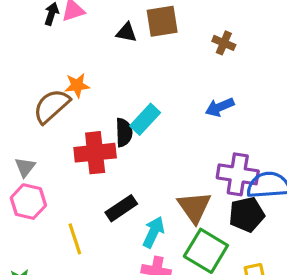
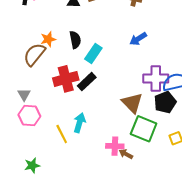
black semicircle: (124, 132) -> (75, 40), moved
black rectangle: (121, 208) -> (87, 82), moved
cyan arrow: (154, 232) -> (79, 123), moved

